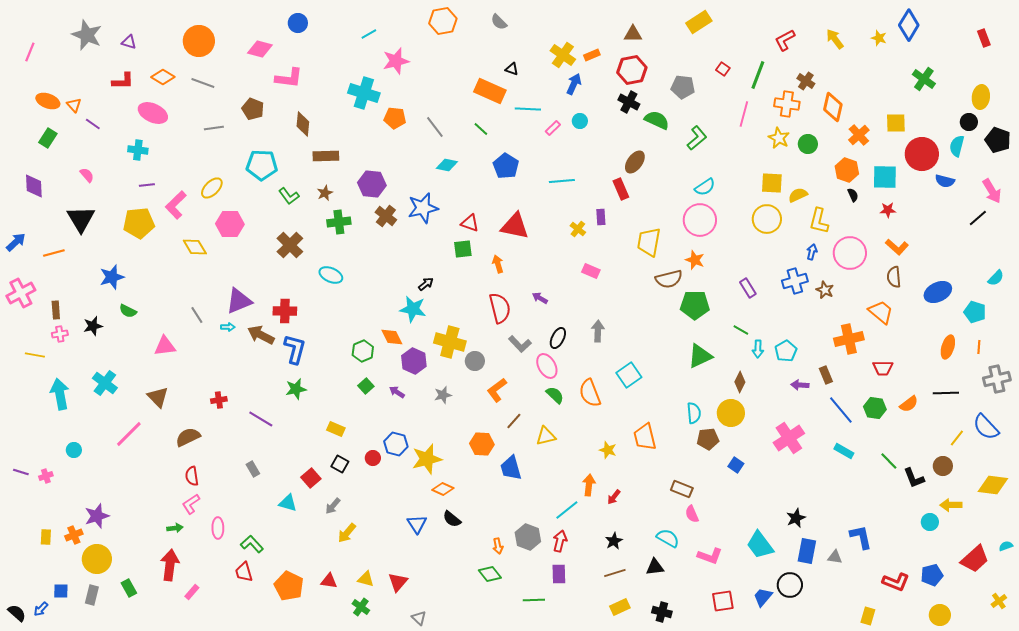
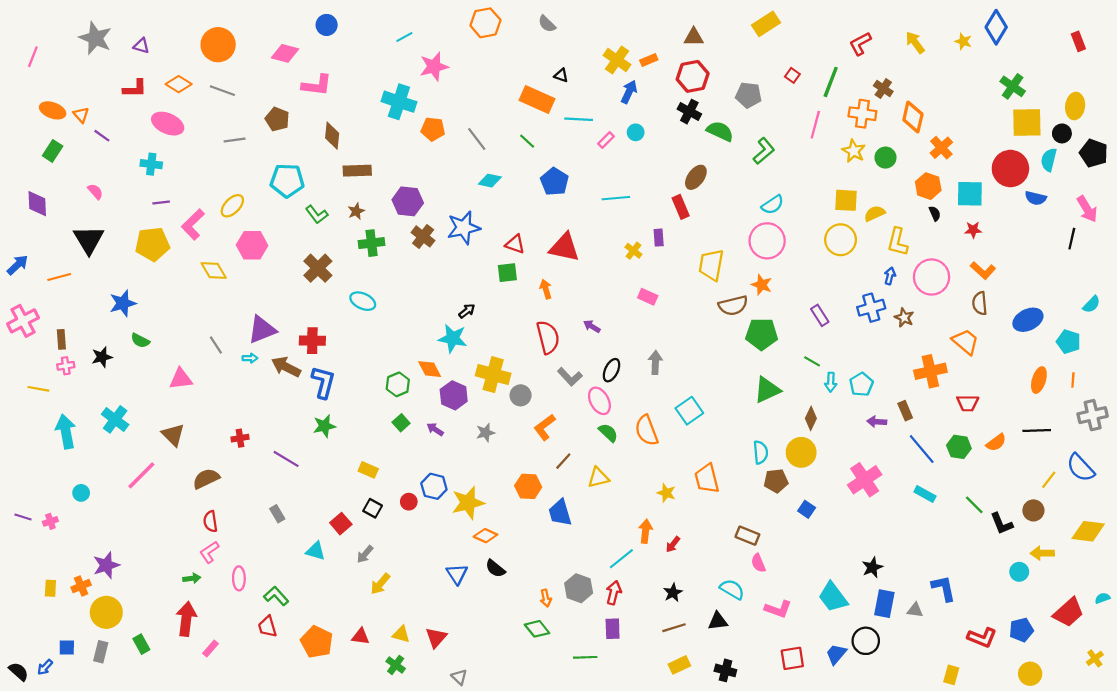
yellow square: (896, 123) -> (1027, 122), moved, size x1.4
black line: (978, 218) -> (1072, 239), turned -36

